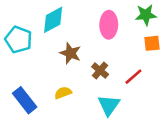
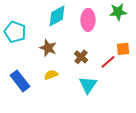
cyan diamond: (53, 20) -> (57, 16), moved
orange square: (152, 43) -> (123, 49), moved
brown star: (70, 53) -> (48, 48), moved

